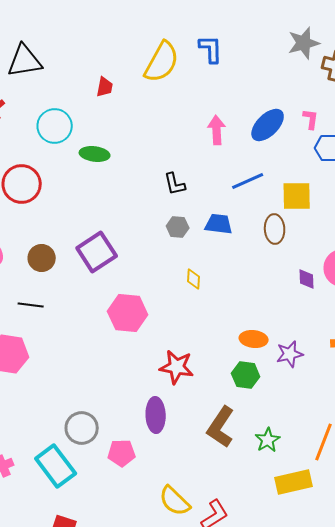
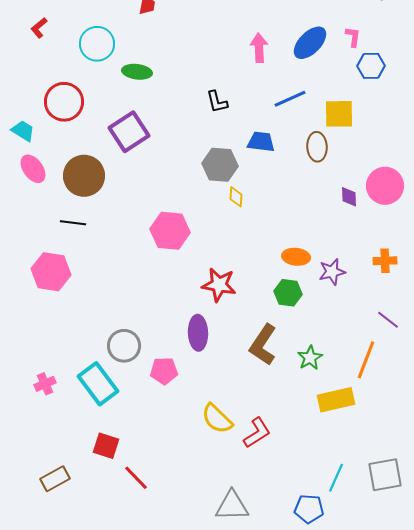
gray hexagon: (178, 227) -> (220, 165), moved, size x1.6
purple square: (97, 252) -> (129, 132), moved
brown circle: (42, 258) -> (84, 176), size x1.5

